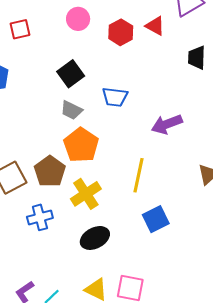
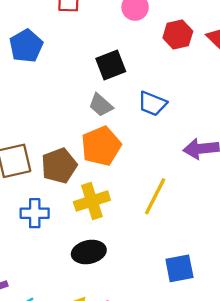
blue square: (156, 219) -> (179, 268), moved

